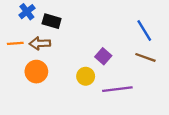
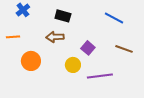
black rectangle: (52, 21) -> (63, 16), moved
blue line: (144, 30) -> (114, 18), moved, turned -30
brown arrow: (40, 43) -> (55, 37), moved

